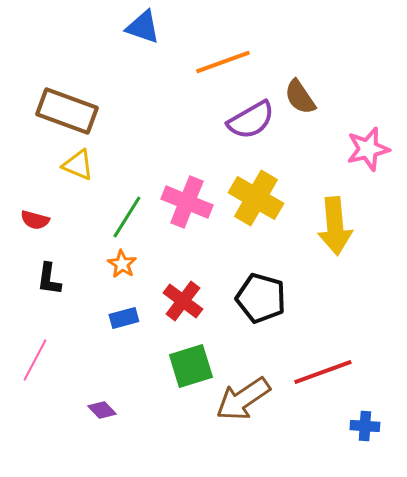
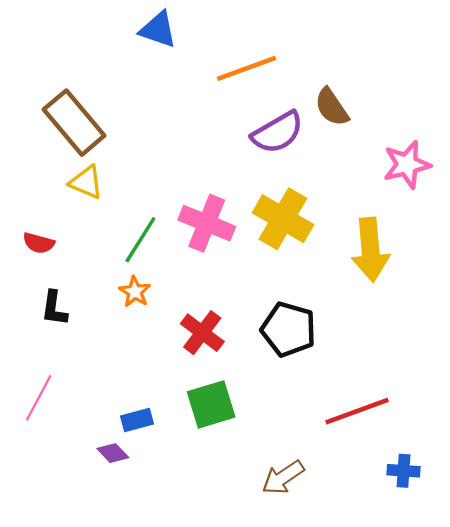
brown rectangle: (67, 111) -> (74, 123), turned 30
blue rectangle: (124, 318) -> (137, 420), moved
brown arrow: (243, 399) -> (283, 477), moved, size x0.7

